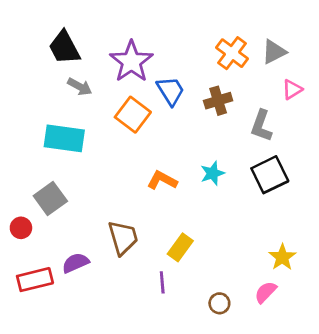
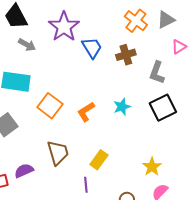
orange square: (133, 115) -> (50, 106), moved
orange L-shape: (162, 180) -> (86, 112), turned -60
yellow star: (282, 257) -> (152, 167), moved

